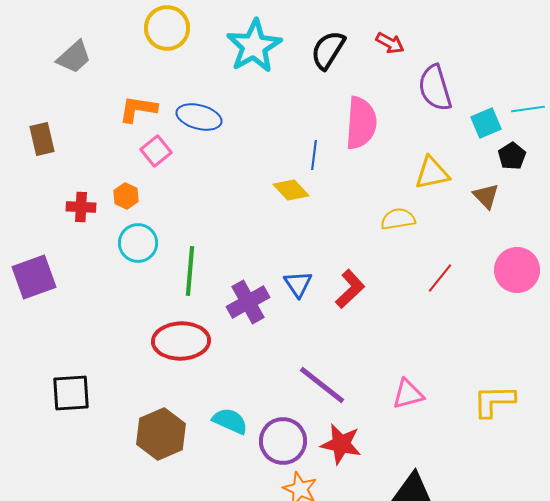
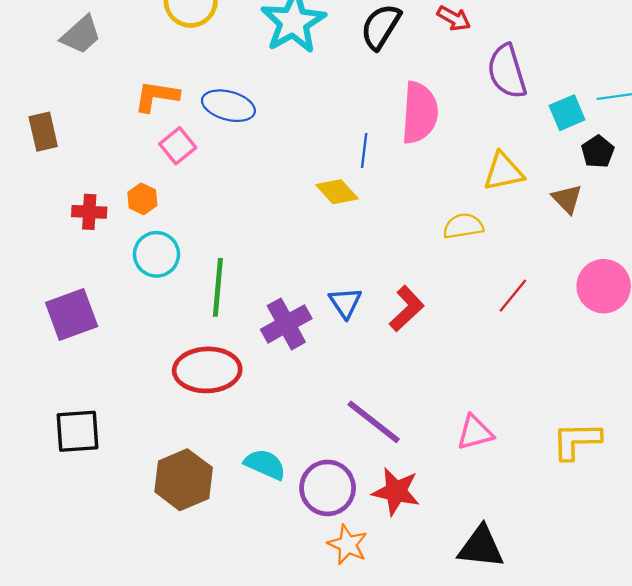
purple square: (34, 277) -> (72, 314), moved

